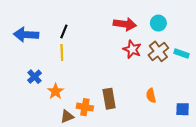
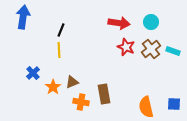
blue arrow: (26, 35) -> (23, 17), moved, turned 95
orange semicircle: (151, 96) -> (146, 107), moved, size x1.5
brown triangle: (67, 117) -> (72, 82), moved

